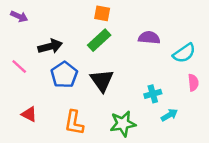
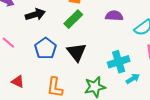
black arrow: (50, 46) -> (35, 14), moved
cyan cross: (153, 94) -> (119, 62), size x1.5

